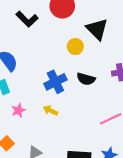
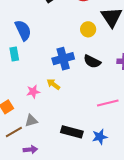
pink star: (18, 110) -> (33, 92), moved

